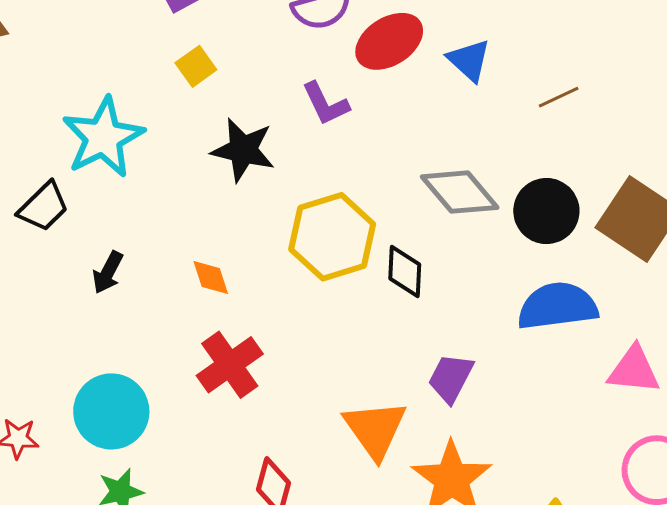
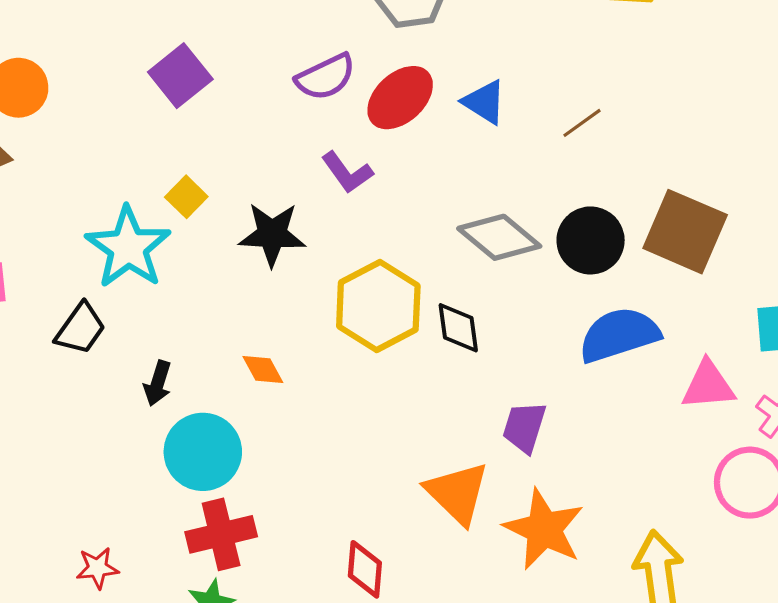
yellow square: (196, 66) -> (186, 197), moved
red cross: (230, 365) -> (221, 534), moved, turned 32
cyan circle: (111, 411) -> (203, 452), moved

